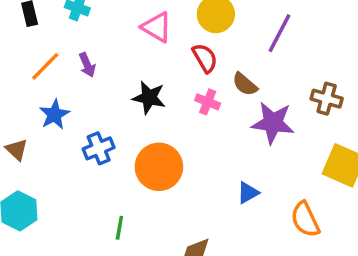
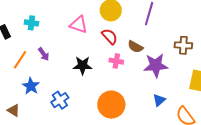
orange circle: (159, 167) -> (111, 105), moved
blue triangle: (248, 193) -> (159, 100), moved

